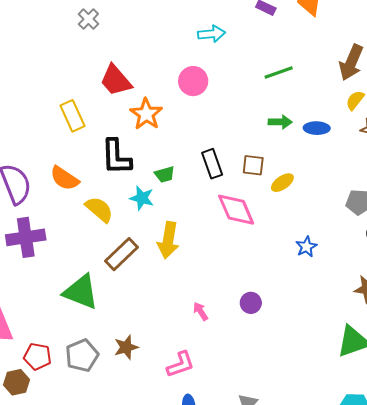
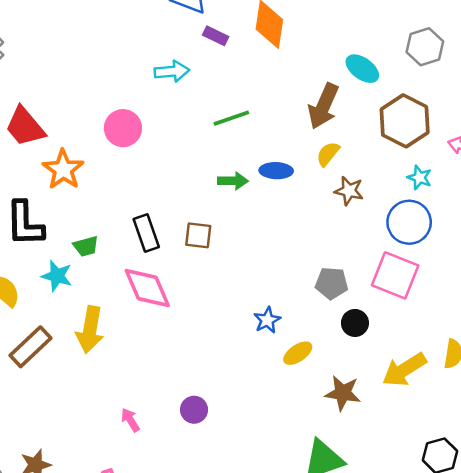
cyan arrow: (212, 34) -> (172, 71), moved
blue ellipse: (317, 128) -> (276, 171), moved
yellow ellipse: (282, 183) -> (298, 353), moved
pink diamond: (236, 210) -> (147, 288), moved
blue star: (306, 247) -> (267, 320), moved

